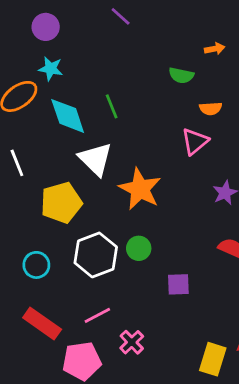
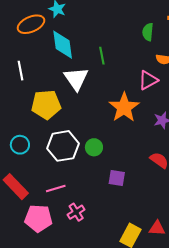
green semicircle: (181, 75) -> (148, 32), turned 72
green line: (112, 106) -> (102, 56), moved
orange star: (140, 189) -> (124, 107), moved

